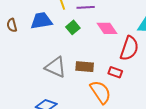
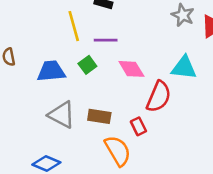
blue trapezoid: (41, 21) -> (51, 71), moved
red rectangle: (115, 72) -> (138, 126), turned 40

